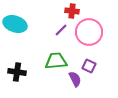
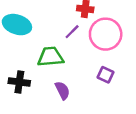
green trapezoid: (56, 61) -> (50, 57), moved
purple semicircle: (75, 79) -> (62, 90), moved

